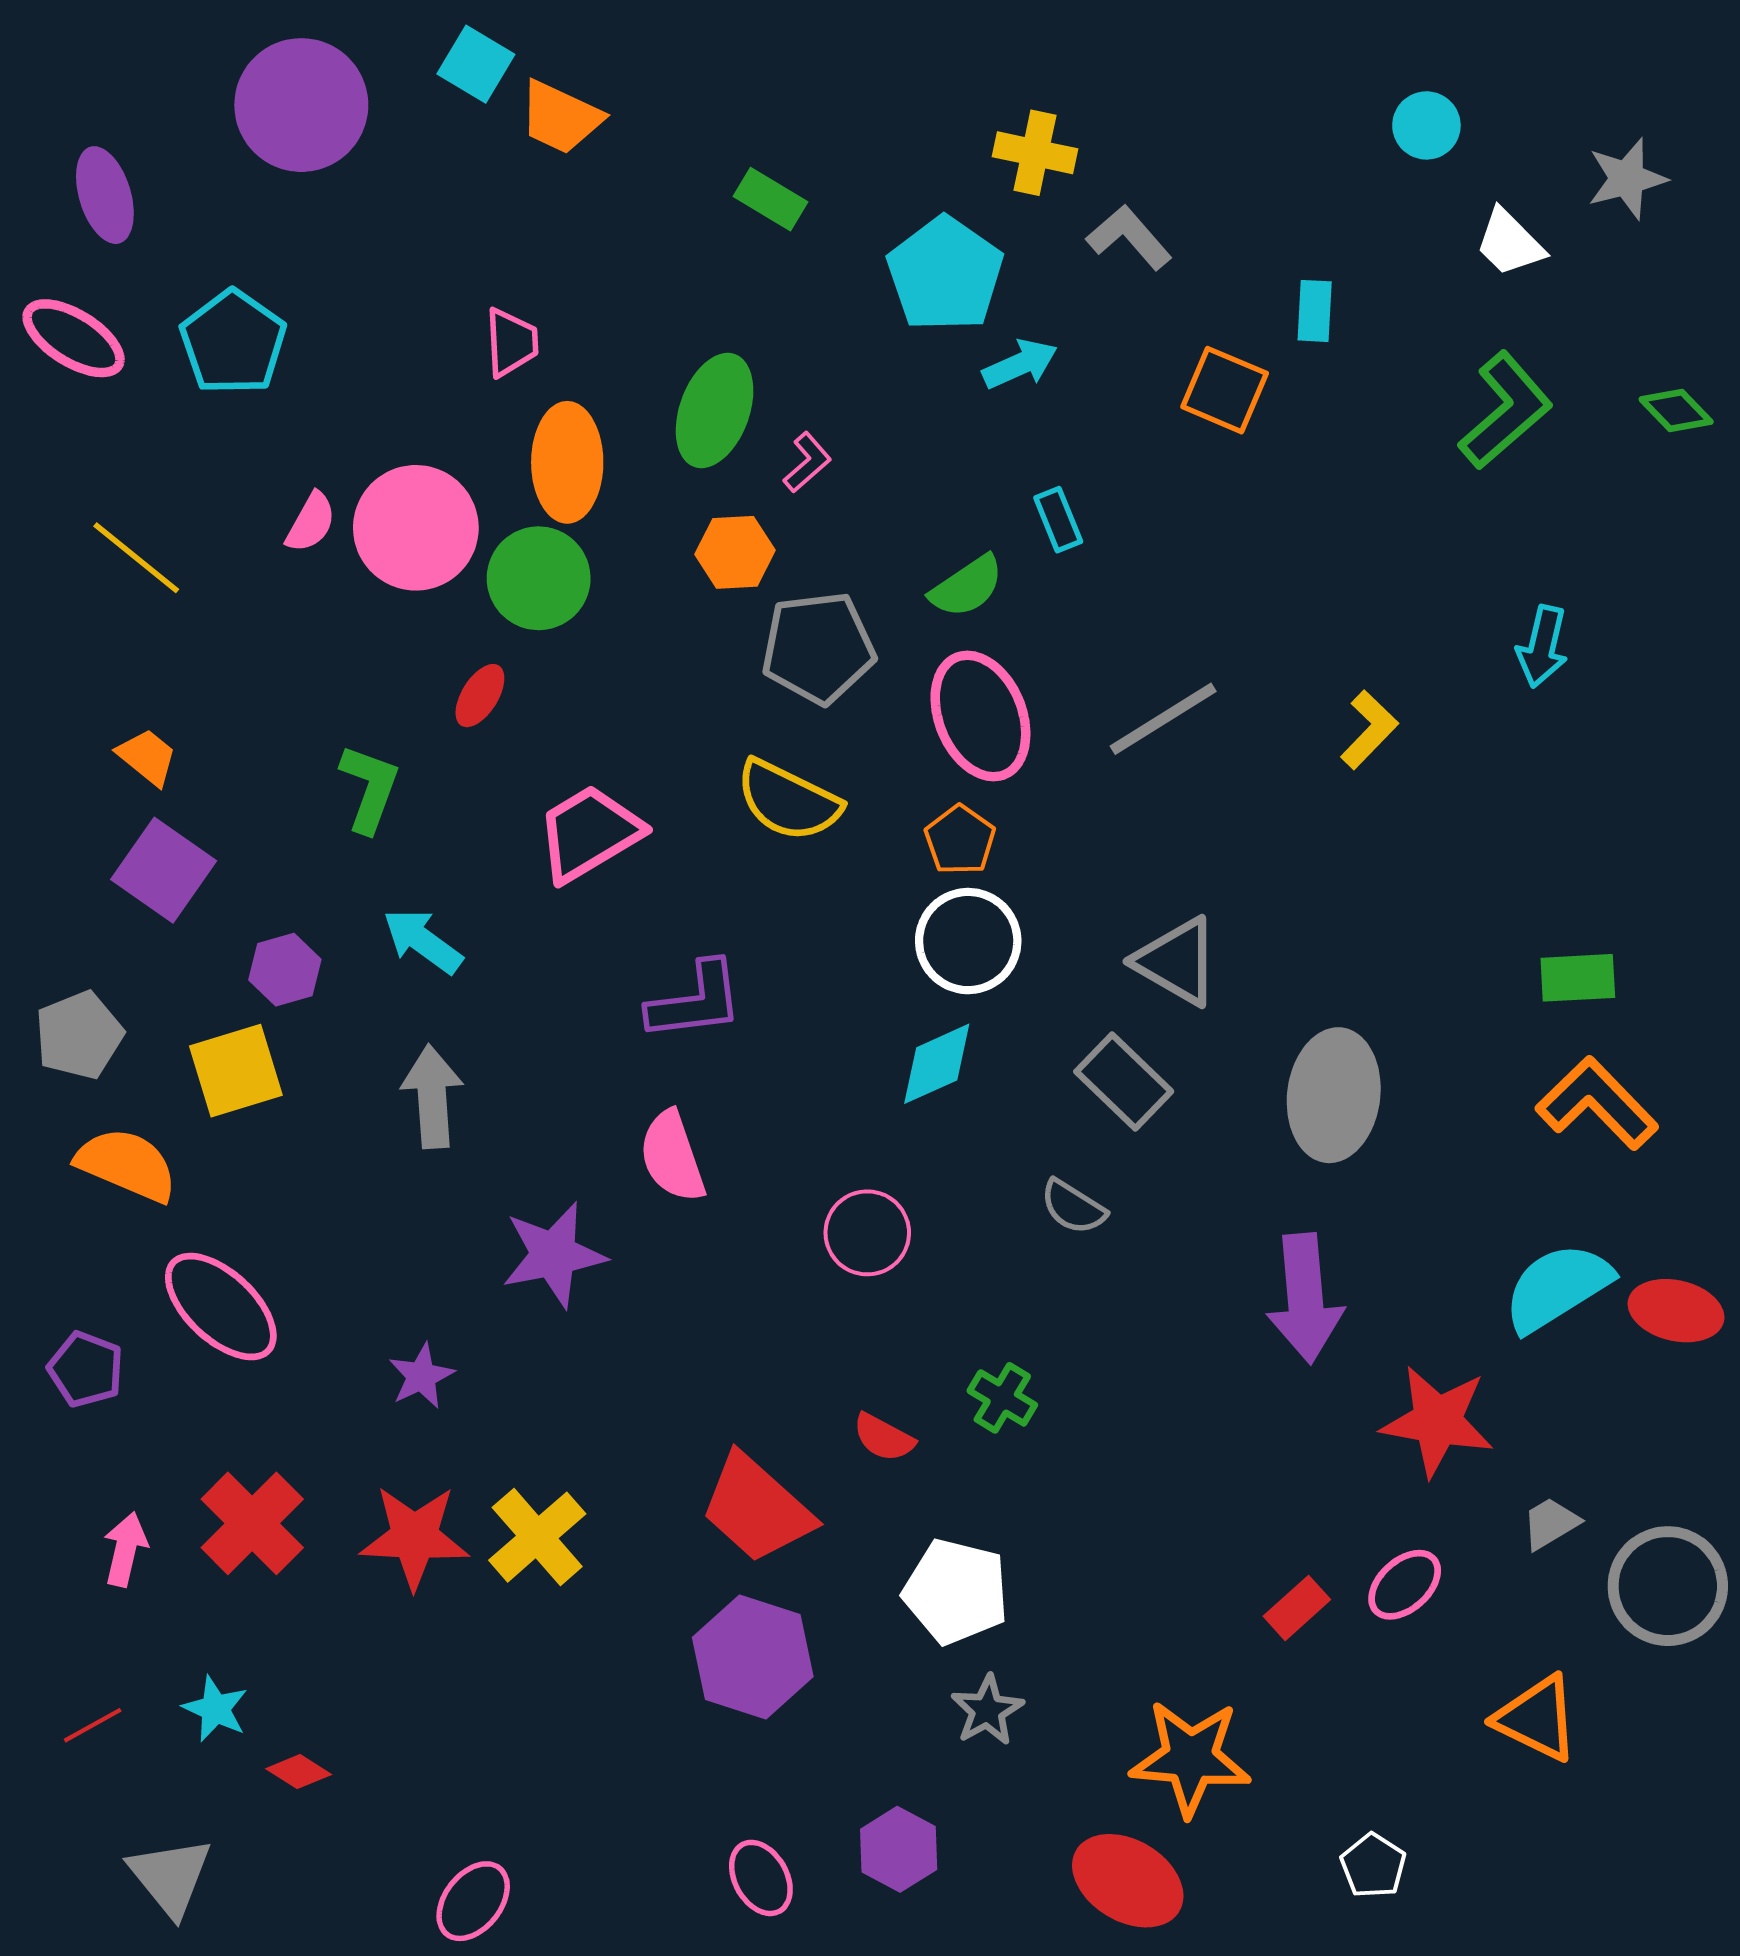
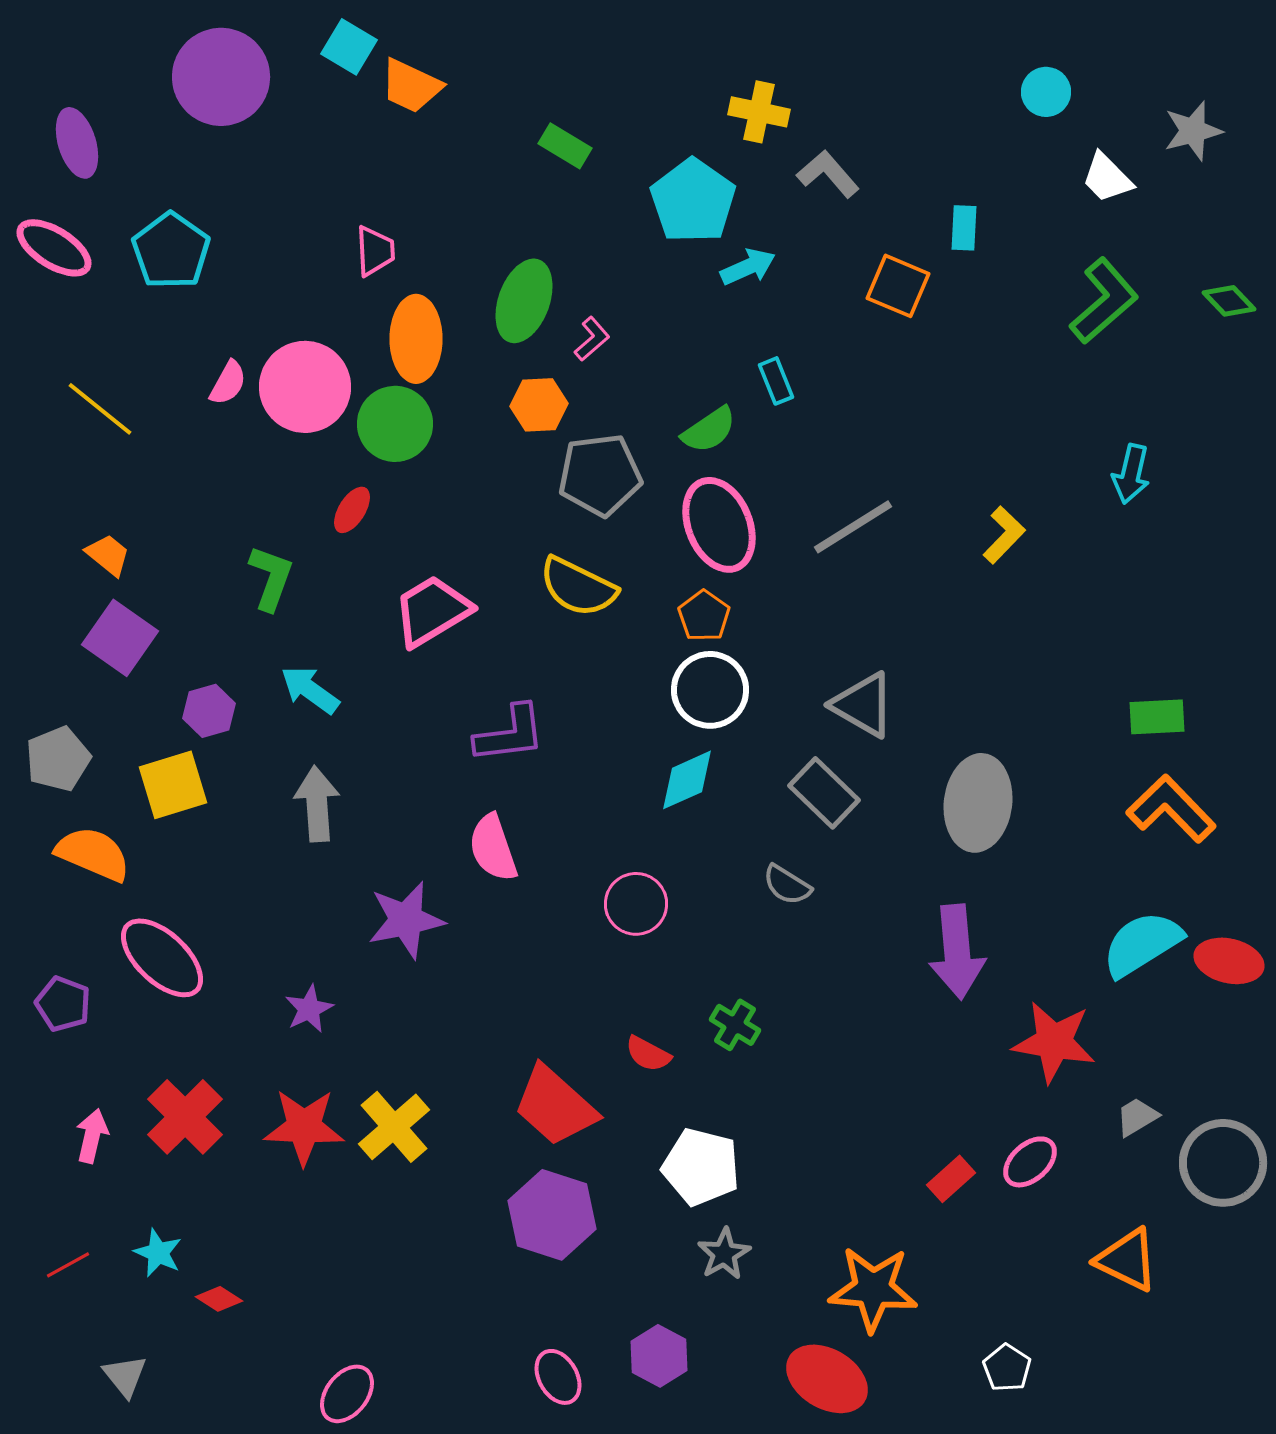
gray triangle: (170, 1877) -> (125, 1376), size x0.7

